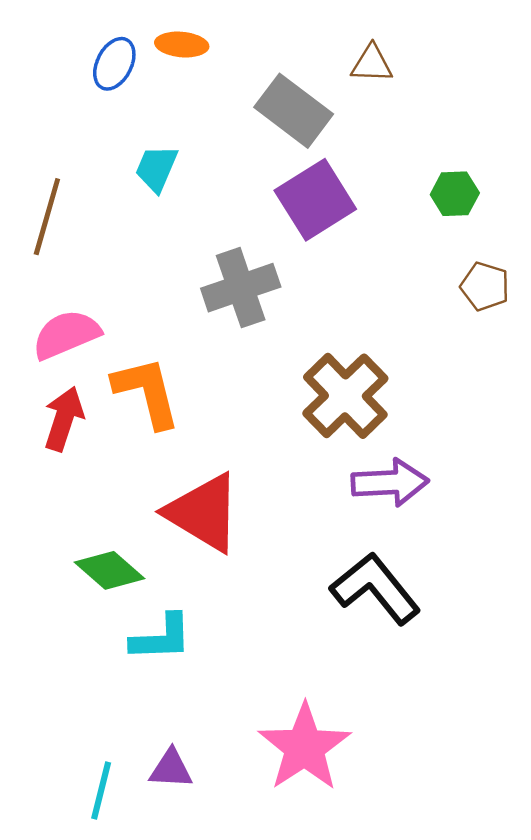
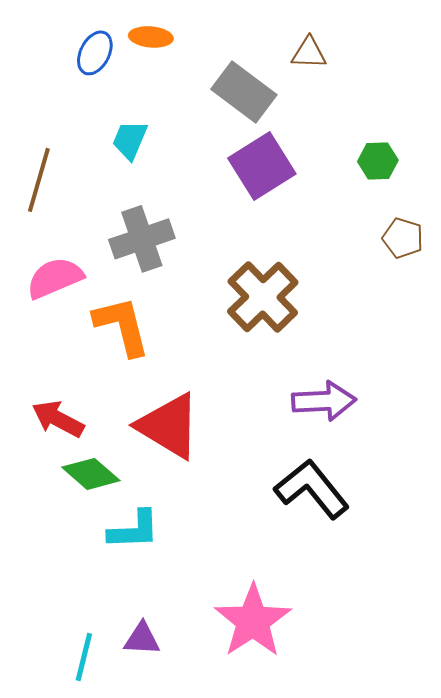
gray cross: (241, 288) -> (142, 239), moved
brown cross: (345, 396) -> (263, 297), moved
red arrow: (64, 419) -> (58, 419), moved, turned -80

